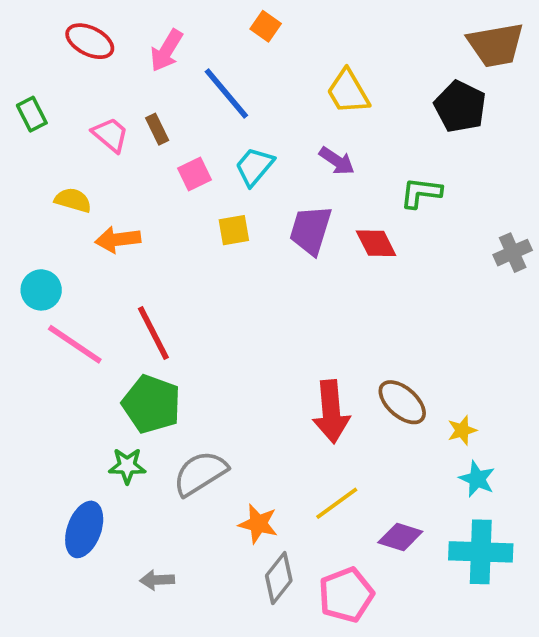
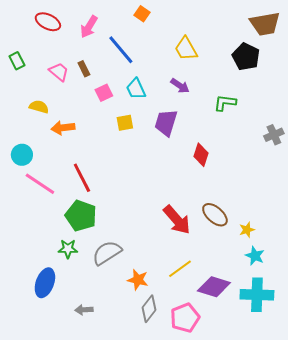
cyan trapezoid: (254, 166) -> (136, 89), turned -65
red diamond: (376, 243) -> (201, 155), moved, turned 45
red arrow: (331, 412) -> (177, 220), turned -36
purple diamond: (400, 537) -> (214, 287), size x1.4

